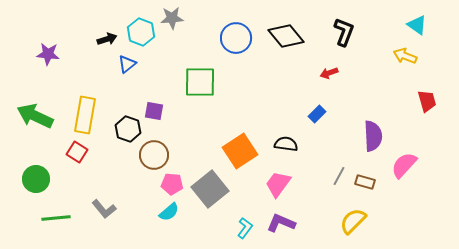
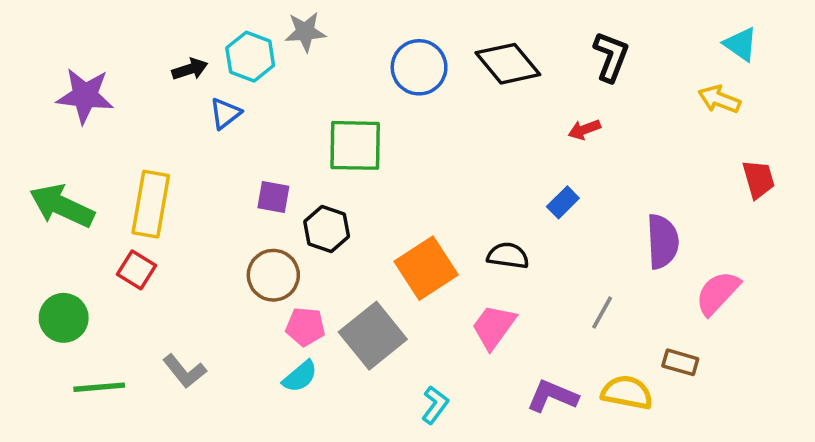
purple star: (48, 54) -> (85, 96), size x1.4
black hexagon: (128, 129) -> (327, 229), moved
brown rectangle: (365, 182) -> (680, 362), moved
yellow semicircle: (353, 221) -> (627, 392), turned 56
purple L-shape: (281, 223) -> (552, 396), moved

